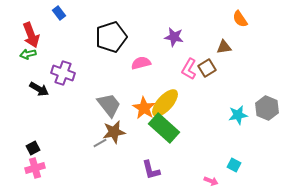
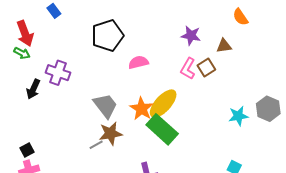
purple star: (174, 37) -> (191, 36), moved
green arrow: (28, 54) -> (22, 53), turned -140
black arrow: (39, 89) -> (33, 89), turned 84

